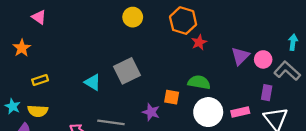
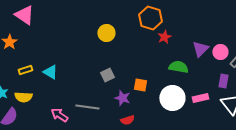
pink triangle: (39, 17) -> (24, 15), size x1.5
yellow circle: (133, 17) -> (106, 33), moved
gray square: (127, 71) -> (107, 75), moved, size x0.6
cyan triangle: (93, 82) -> (50, 72), moved
green semicircle: (199, 82) -> (178, 67), moved

